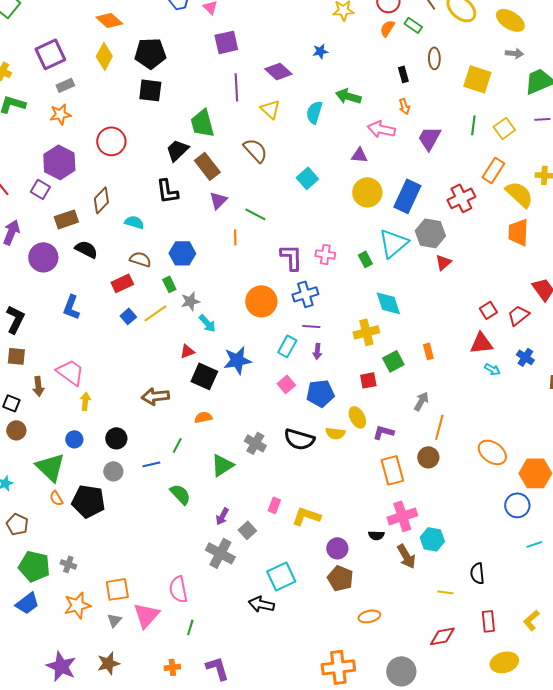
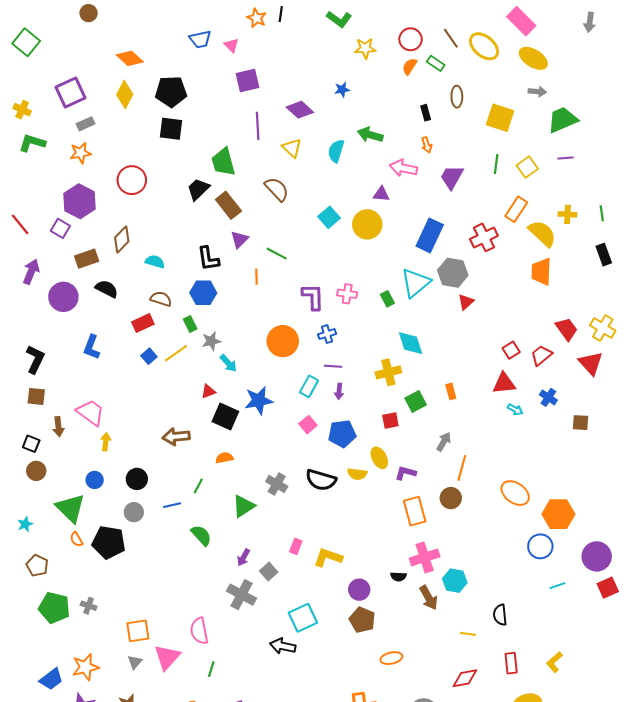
black L-shape: (167, 191) -> (208, 259), moved
yellow circle: (367, 192) -> (367, 224), moved
blue cross: (305, 294) -> (327, 334), size x0.7
blue trapezoid: (27, 603) -> (51, 679), moved
orange star: (77, 605) -> (86, 667), moved

